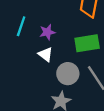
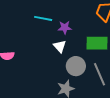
cyan line: (21, 26) -> (43, 18), turned 72

